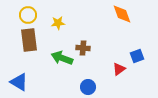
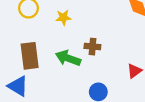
brown rectangle: (29, 40) -> (30, 56), moved

